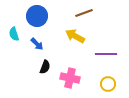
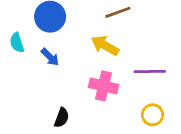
black semicircle: (45, 67) -> (62, 118), moved
pink cross: (70, 78) -> (103, 86), moved

